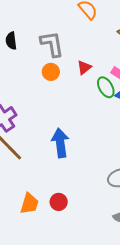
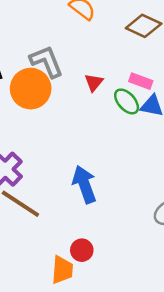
orange circle: (51, 72) -> (31, 89), moved, size x1.8
red circle: (59, 202) -> (82, 250), moved

